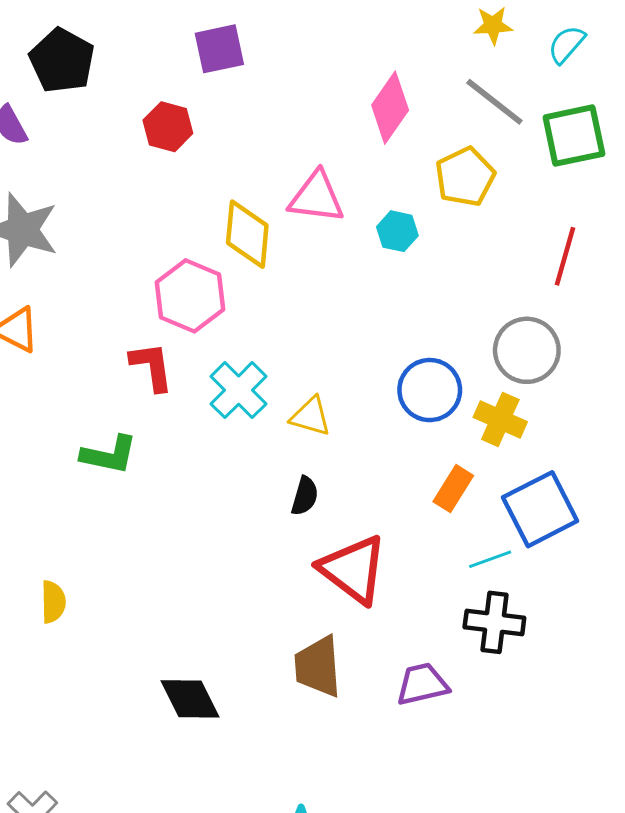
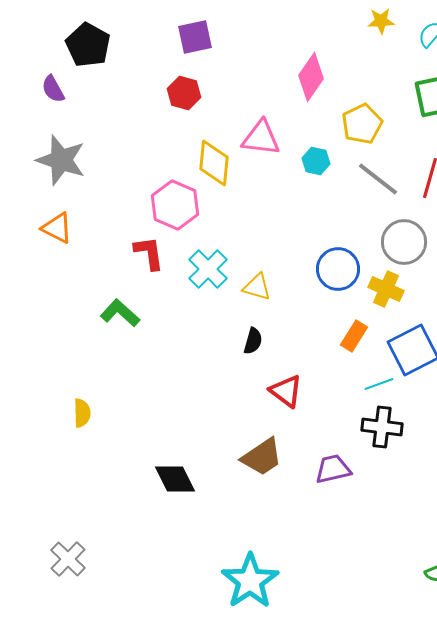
gray line: (494, 102) -> (378, 179), moved
red hexagon: (168, 127) -> (184, 93), moved
green L-shape: (109, 455) -> (120, 313), turned -150
red triangle: (353, 569) -> (286, 391), size x0.7
brown trapezoid: (318, 667) -> (262, 457), turned -120

